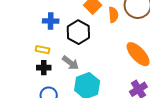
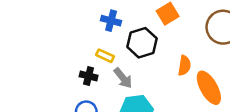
orange semicircle: (113, 15) -> (184, 65), moved
yellow rectangle: (43, 50) -> (105, 56), moved

